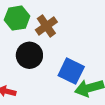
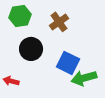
brown cross: (46, 26) -> (59, 22), moved

